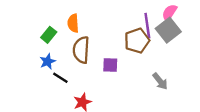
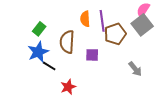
orange semicircle: (73, 23) -> (85, 19), moved
purple line: (147, 26) -> (102, 21), moved
blue star: (48, 61) -> (38, 52), size x1.5

